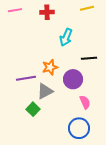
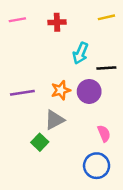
black line: (89, 58) -> (106, 68), moved
purple line: (26, 78) -> (22, 93), moved
purple circle: (73, 79) -> (89, 91), moved

